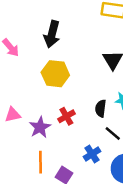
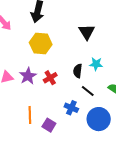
purple star: (40, 127) -> (28, 76), moved
blue cross: (92, 154) -> (71, 108), turned -32

